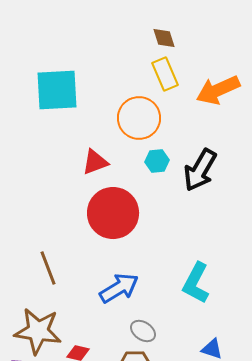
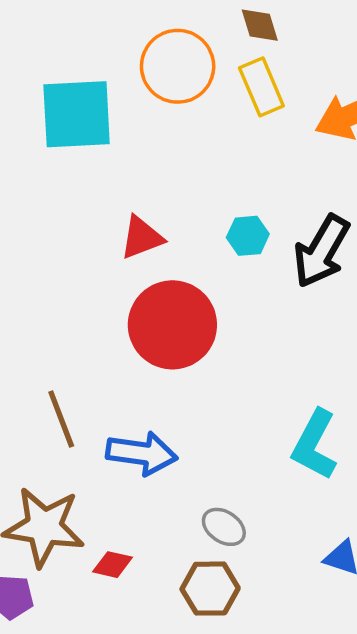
orange circle: (139, 118) -> (178, 66), moved
blue arrow: (119, 288) -> (142, 453), moved, turned 39

